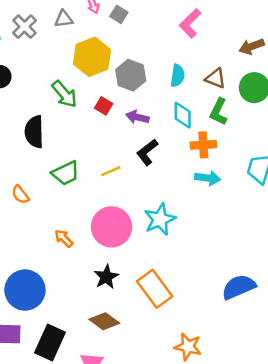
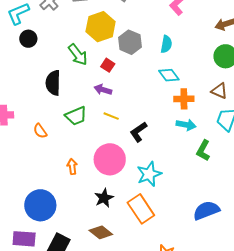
brown triangle: (215, 78) -> (219, 91), moved
green L-shape: (219, 112) -> (203, 150), moved
cyan diamond: (183, 115) -> (169, 75), turned -40
purple arrow: (137, 117) -> (103, 90), moved
black L-shape: (147, 152) -> (139, 132), moved
yellow line: (111, 171) -> (111, 116), turned 42
cyan star: (160, 219) -> (149, 174), moved
orange arrow: (64, 238) -> (72, 166), turned 35

